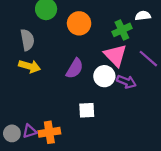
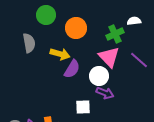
yellow arrow: (30, 66) -> (60, 54), moved
purple arrow: (126, 82) -> (105, 93), moved

